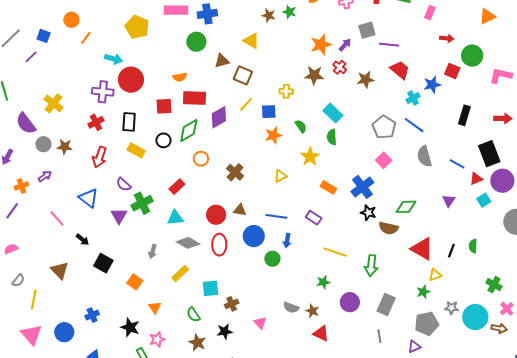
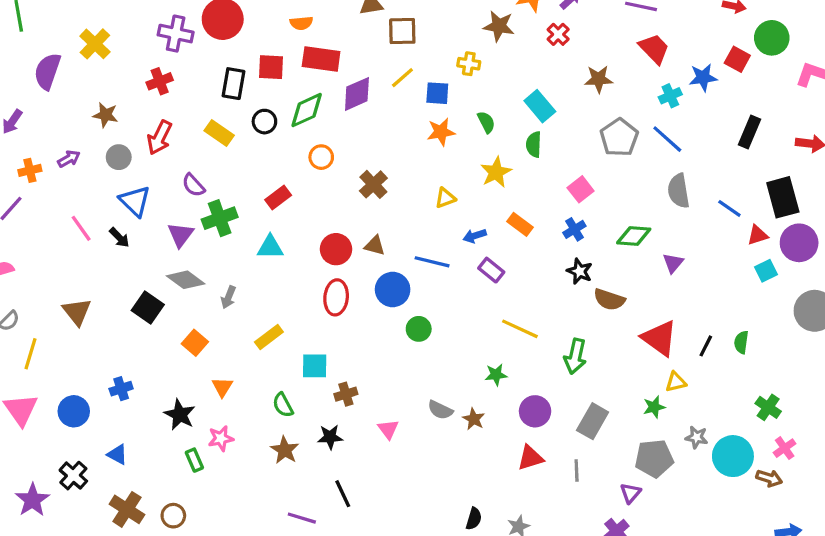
brown square: (243, 75) -> (402, 31), turned -30
brown star: (314, 75) -> (499, 26), moved
brown star: (366, 79) -> (598, 79), moved
black rectangle: (129, 122) -> (234, 84), moved
purple semicircle: (26, 123) -> (47, 71), turned 50
gray circle: (43, 144) -> (119, 157), moved
pink square: (384, 160) -> (581, 189), moved
blue cross: (362, 187) -> (574, 229), size x0.6
purple triangle: (449, 201) -> (673, 263), moved
green diamond: (406, 207) -> (634, 236), moved
black arrow: (83, 240) -> (119, 238), moved
blue arrow: (287, 241) -> (475, 236), moved, turned 56
gray diamond: (188, 243) -> (186, 280), moved
red triangle: (321, 333) -> (530, 458), moved, turned -48
purple triangle: (414, 347) -> (630, 493), turned -32

